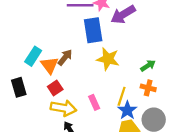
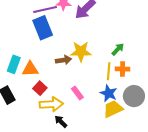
blue rectangle: (93, 30) -> (43, 28), moved
brown arrow: (65, 57) -> (64, 60), moved, turned 56
orange triangle: (50, 65) -> (30, 69), turned -42
yellow line: (122, 96) -> (109, 71), moved

